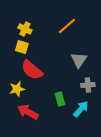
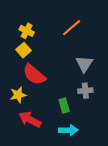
yellow square: (22, 47) -> (23, 50), turned 32
gray cross: (88, 85) -> (85, 91), moved
cyan arrow: (81, 109) -> (68, 130), moved, turned 48

